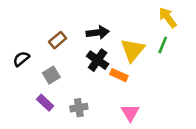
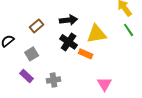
green line: (163, 45) -> (129, 30), moved, turned -56
yellow triangle: (133, 50) -> (97, 34), turned 40
pink triangle: (130, 113) -> (105, 84), moved

